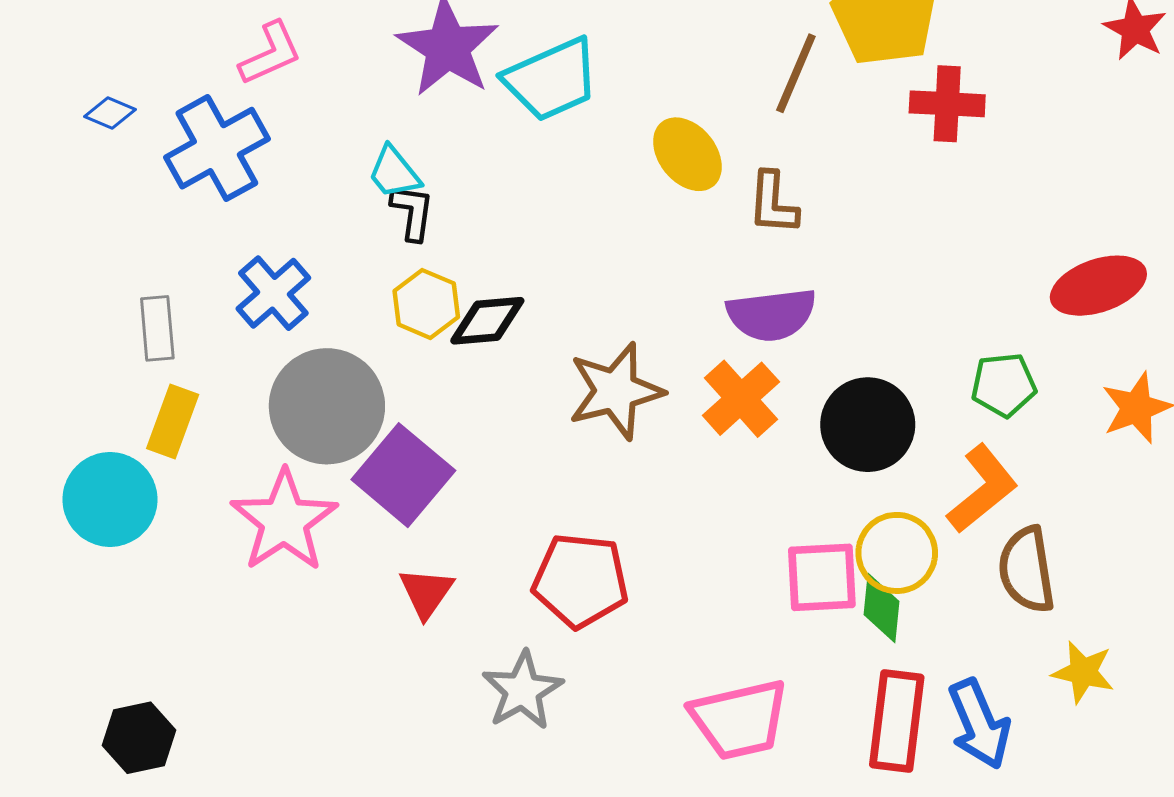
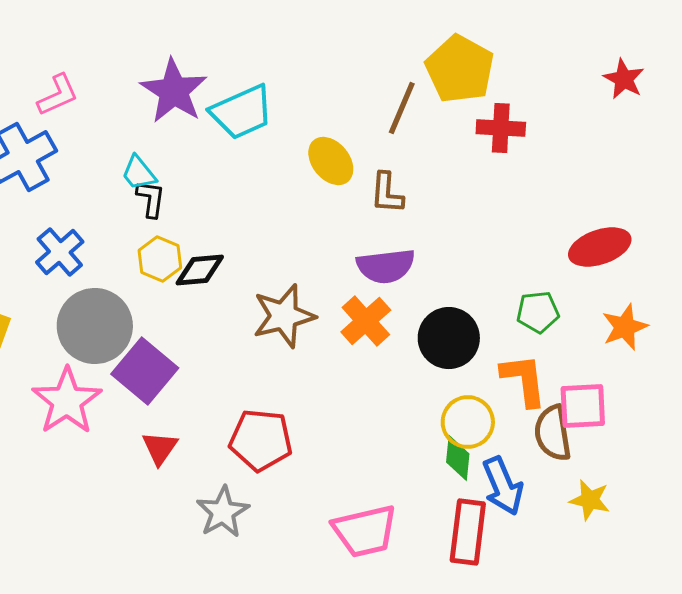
orange L-shape: (982, 489) -> (524, 380), turned -58
pink square: (822, 577) -> (583, 406), moved
blue arrow: (979, 724) -> (503, 486), moved

